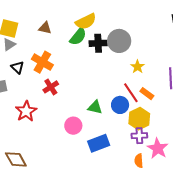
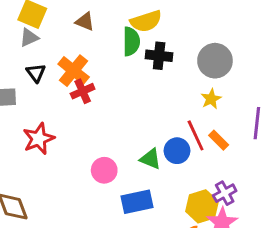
green semicircle: (78, 37) -> (131, 41), turned -48
gray circle: (119, 41) -> (215, 61), moved
red cross: (51, 87) -> (83, 91), moved
green triangle: (95, 107) -> (151, 159), moved
yellow hexagon: (139, 119) -> (202, 206), moved
purple cross: (139, 136) -> (225, 193), moved, turned -35

